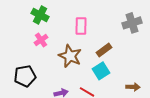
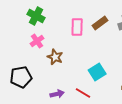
brown rectangle: (104, 50) -> (100, 23), moved
brown star: (70, 56) -> (55, 57), moved, size x0.7

